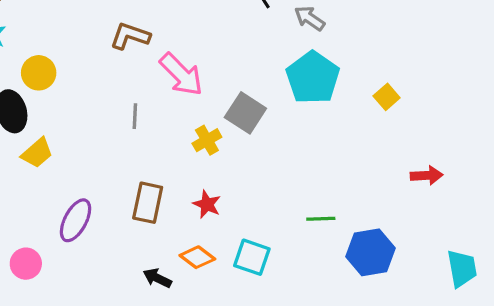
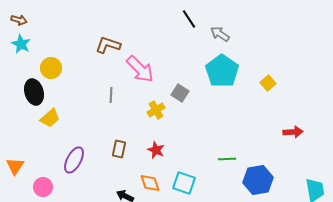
gray square: (245, 113) -> (180, 93), size x0.7
brown rectangle: (148, 203) -> (119, 149), size x0.7
orange diamond: (197, 257) -> (150, 183), turned 35

